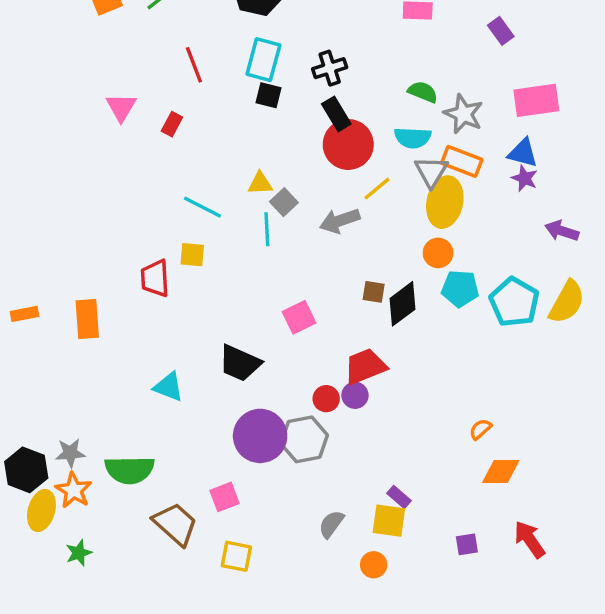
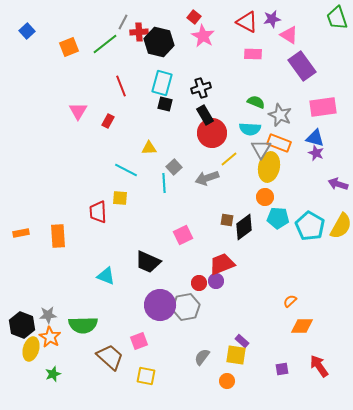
purple rectangle: (501, 31) -> (302, 66), size x1.8
yellow triangle: (260, 183) -> (149, 148), moved

